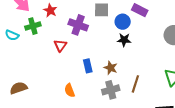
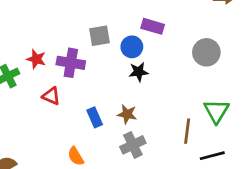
red star: (50, 10) -> (36, 59), moved
red triangle: (60, 45) -> (51, 96), turned -32
brown line: (135, 84) -> (187, 131), moved

